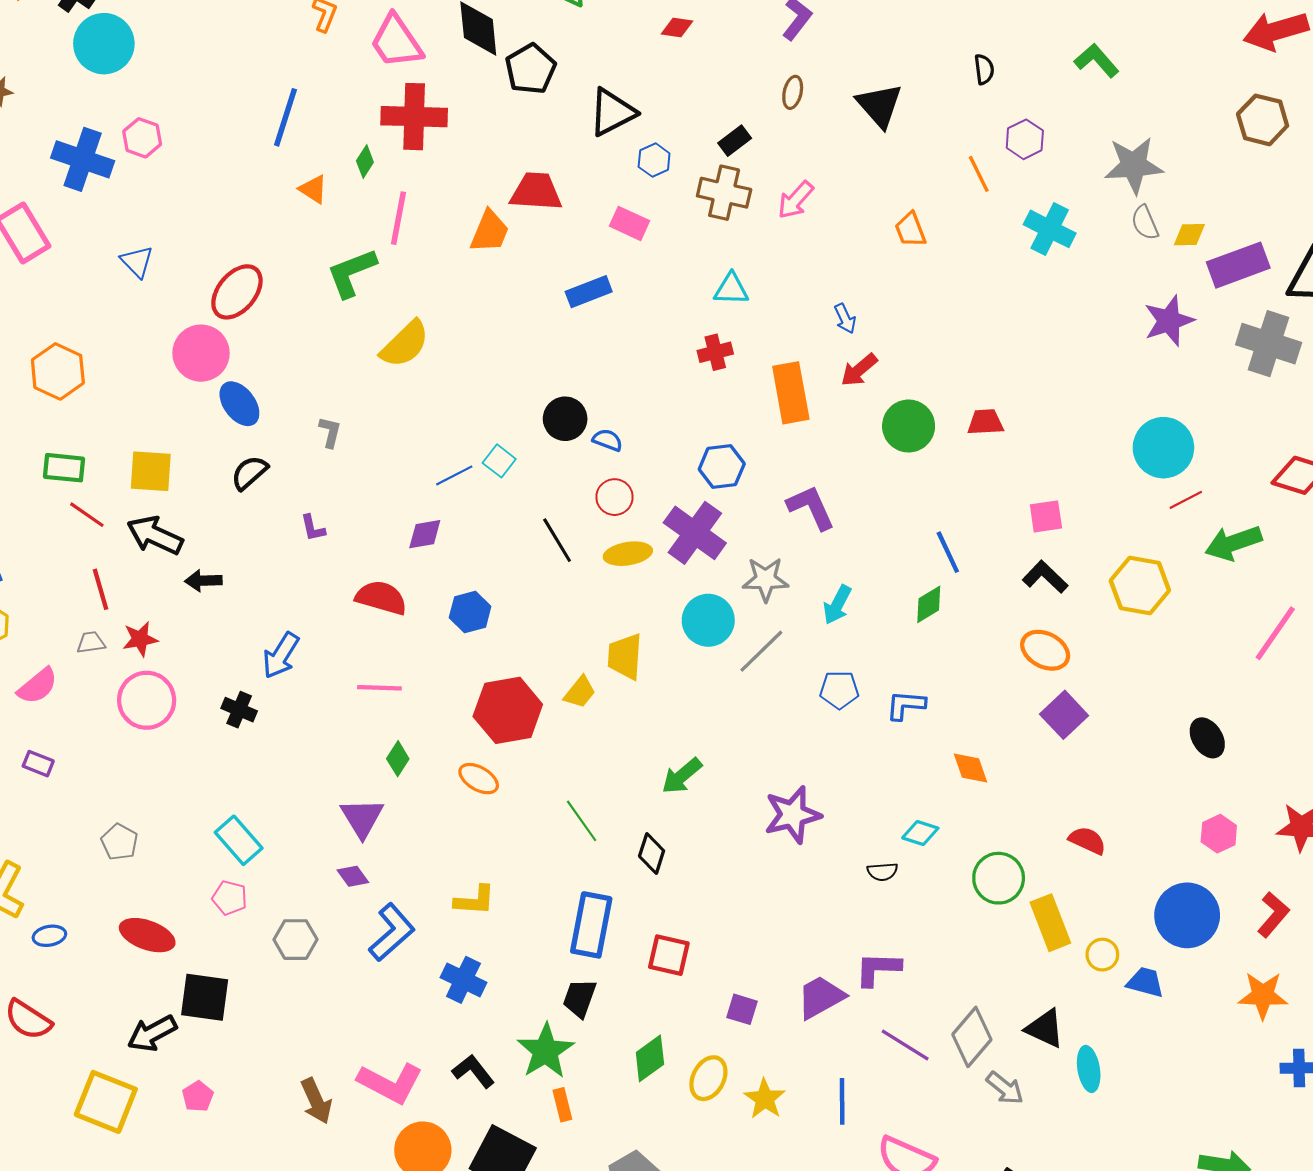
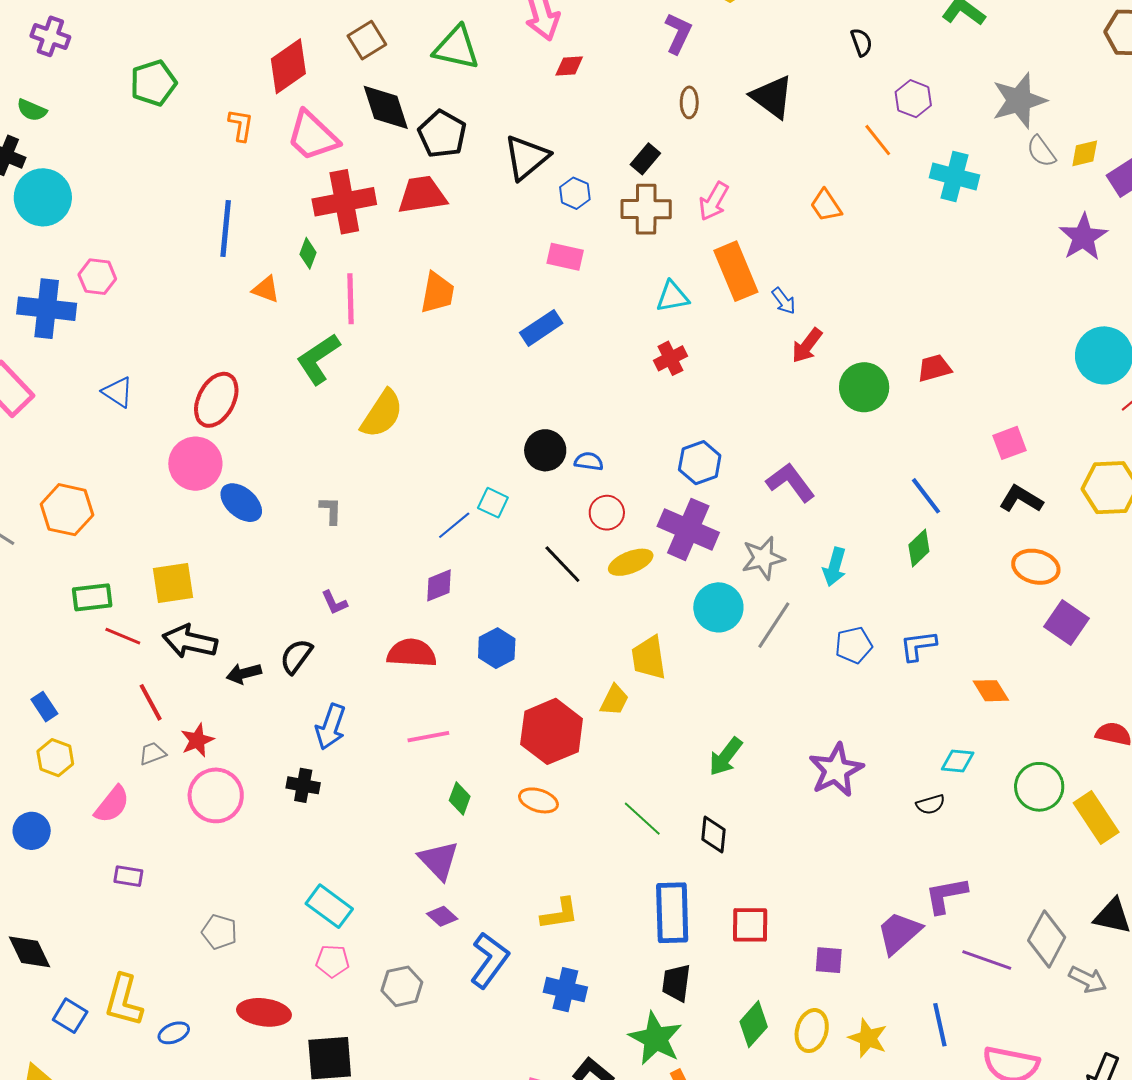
red trapezoid: (536, 192) -> (422, 195), moved
orange rectangle: (791, 393) -> (736, 271), moved
black semicircle: (249, 473) -> (296, 656), moved

